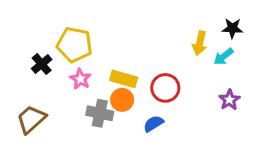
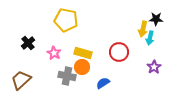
yellow arrow: (200, 43) -> (143, 29), moved
yellow pentagon: (74, 45) -> (66, 20), moved
cyan arrow: (223, 57) -> (150, 38), turned -40
red circle: (165, 88) -> (119, 52), moved

